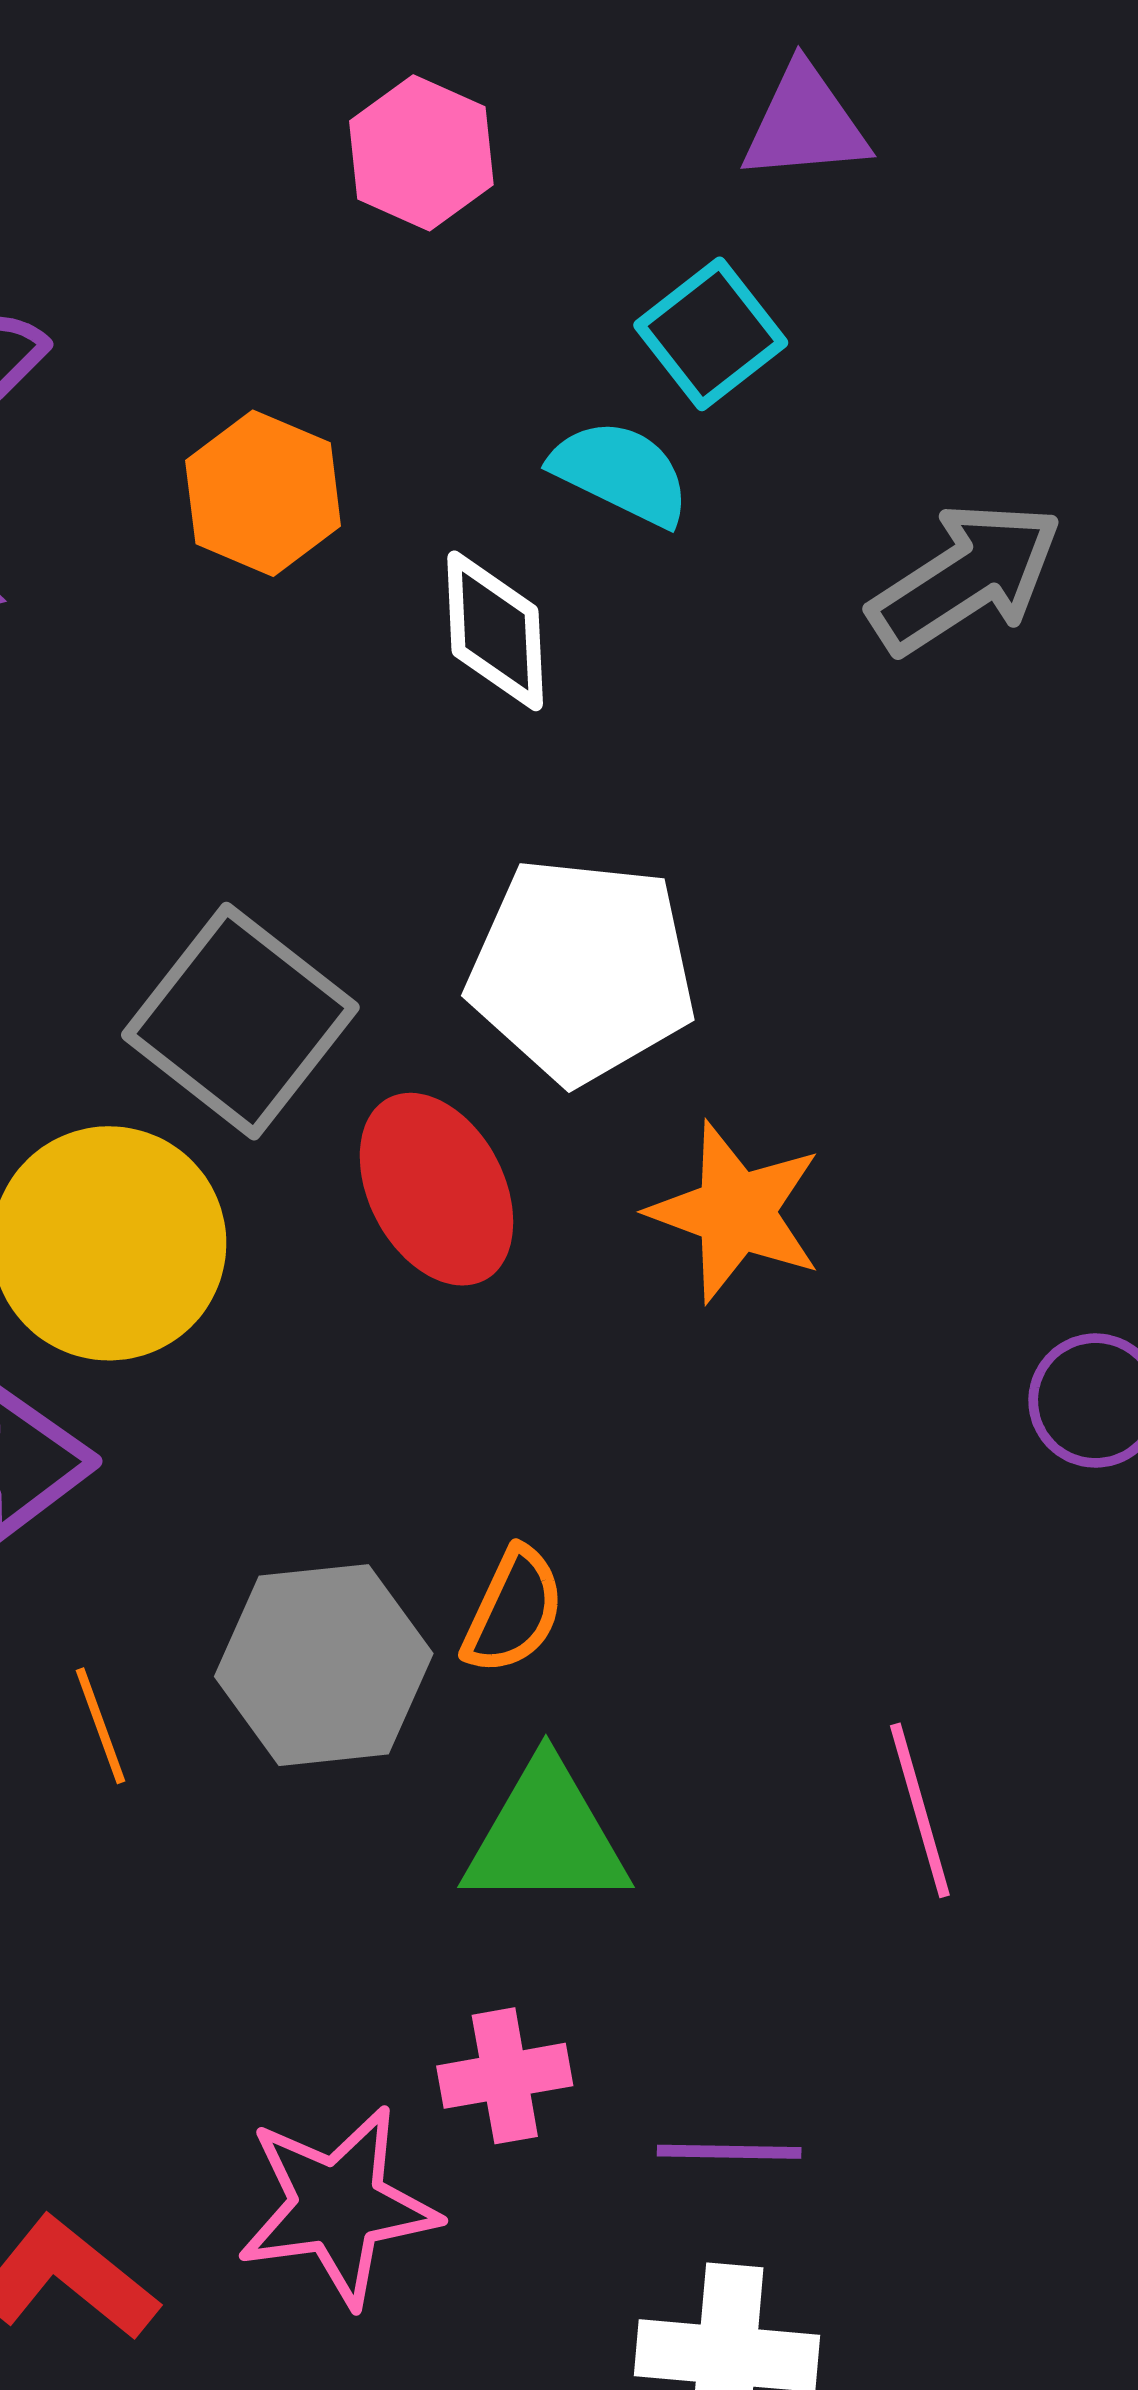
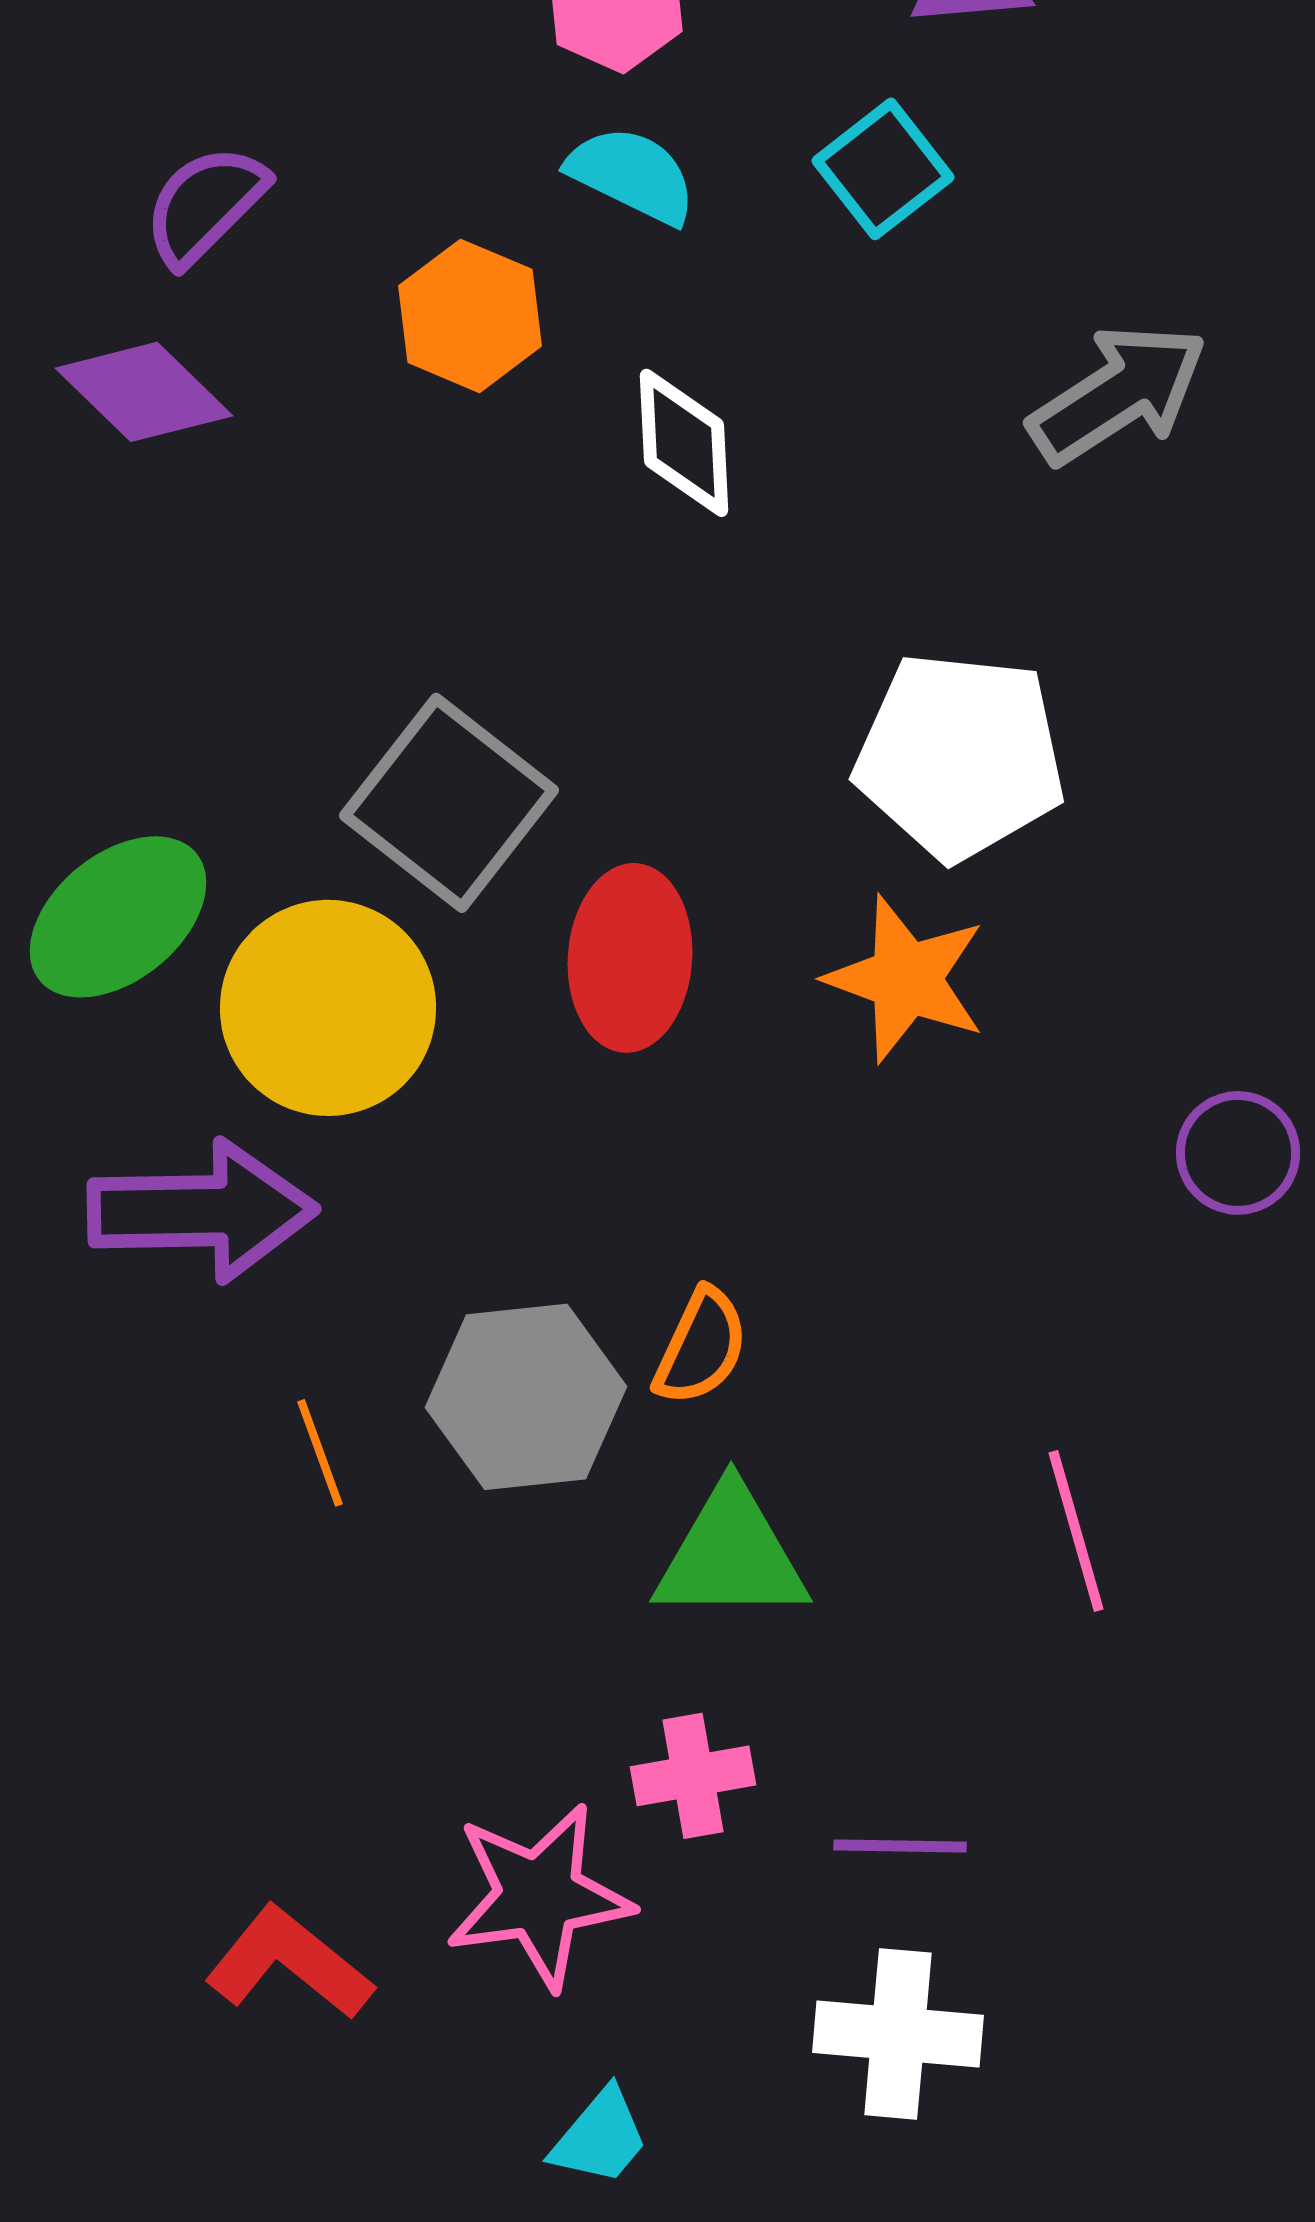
cyan semicircle: (621, 473) -> (632, 175), moved
white pentagon: (582, 970) -> (960, 756), moved
red ellipse: (436, 1189) -> (630, 958), turned 32

